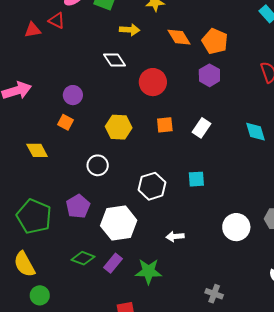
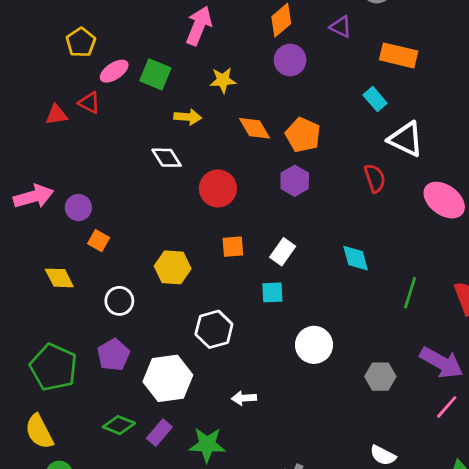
purple circle: (73, 95) -> (78, 208), moved
yellow hexagon: (119, 127) -> (173, 267), moved
white circle: (98, 165) -> (119, 301), moved
cyan square: (196, 179) -> (272, 292), moved
white circle: (236, 227) -> (314, 345), moved

